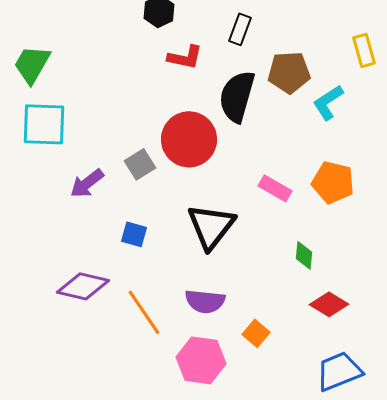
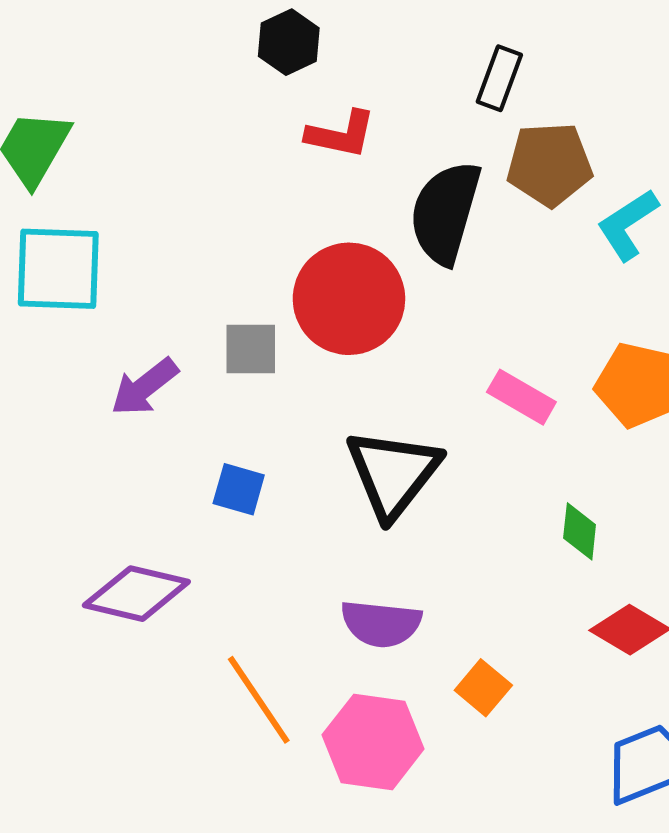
black rectangle: (240, 29) -> (499, 78), moved
gray square: (140, 164) -> (251, 349), turned 32
orange line: (144, 312) -> (259, 700), moved

